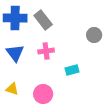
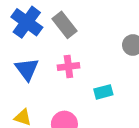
blue cross: (15, 18) -> (27, 22), turned 35

